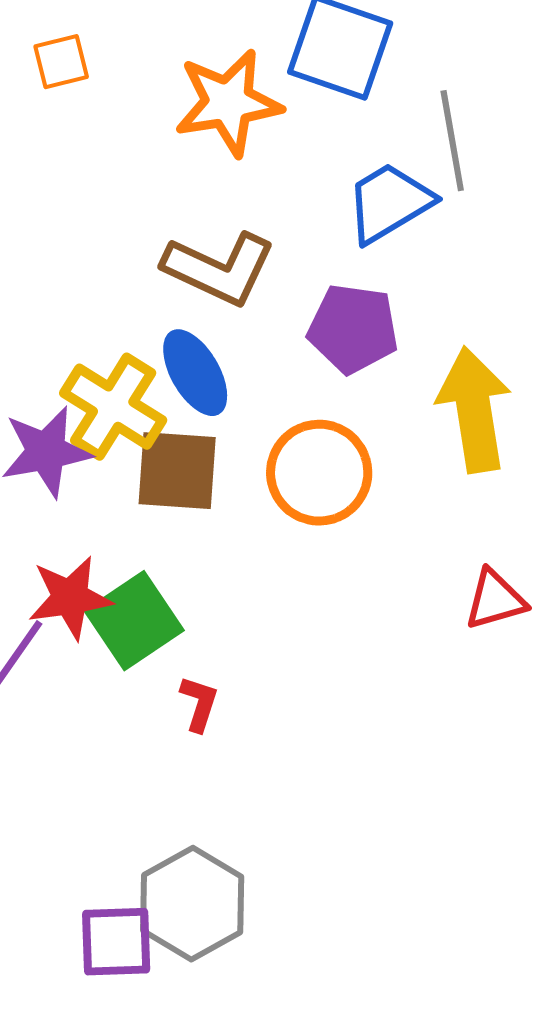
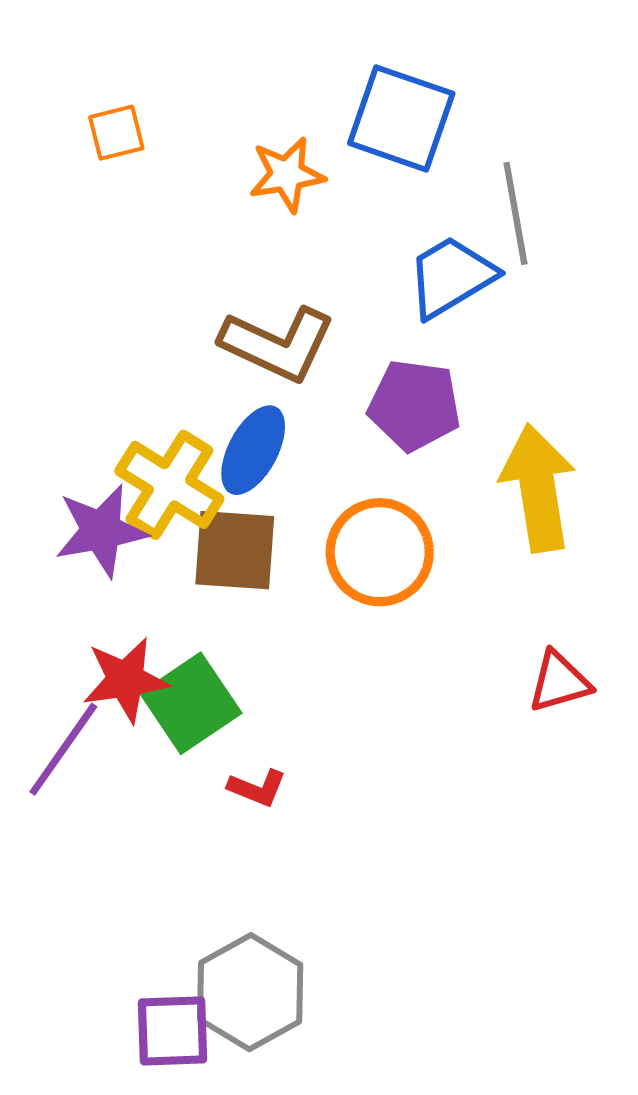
orange star: (228, 103) -> (287, 175), size x0.7
blue ellipse: (195, 373) -> (253, 450), turned 58
red L-shape: (199, 704) -> (257, 788), turned 94

